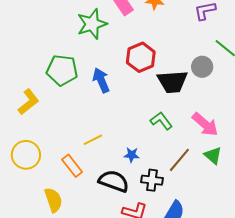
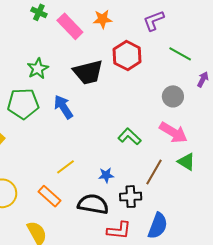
green star: (92, 24) -> (38, 69), moved, size x0.7
red hexagon: (141, 57) -> (127, 55), moved
gray circle: (202, 67) -> (173, 96), moved
black trapezoid: (172, 82) -> (88, 72), moved

